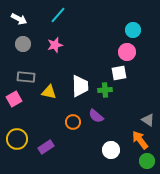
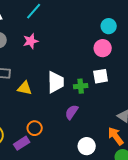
white square: (119, 73) -> (101, 76), moved
purple semicircle: (96, 116) -> (72, 112), turned 84
orange circle: (73, 122) -> (35, 128), moved

